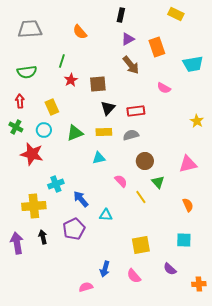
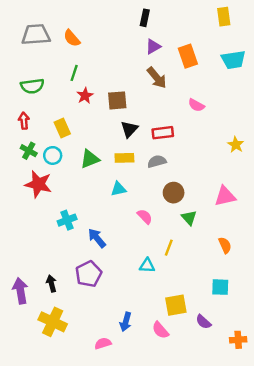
yellow rectangle: (176, 14) -> (224, 17), moved, turned 56
orange semicircle: (80, 32) -> (72, 38), moved
cyan trapezoid: (193, 64) -> (233, 60), moved
green cross: (16, 127) -> (29, 151), moved
yellow line: (141, 197) -> (169, 248), moved, turned 56
yellow cross: (34, 206) -> (53, 322), moved, turned 30
cyan triangle: (106, 215) -> (147, 266), moved
yellow square: (141, 245) -> (176, 305), moved

